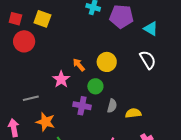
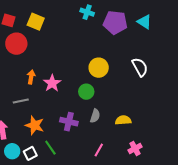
cyan triangle: (151, 29) -> (144, 22), moved
orange arrow: (79, 65) -> (31, 77), moved, turned 48
purple cross: (82, 106) -> (69, 122), moved
gray semicircle: (112, 106) -> (95, 116), moved

